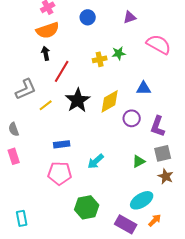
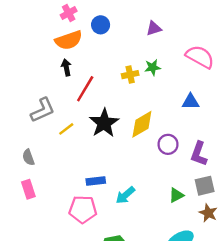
blue circle: (88, 17) -> (101, 25), moved
purple triangle: (130, 17) -> (154, 28), moved
blue triangle: (144, 88) -> (190, 102), moved
blue rectangle: (62, 144) -> (96, 181), moved

